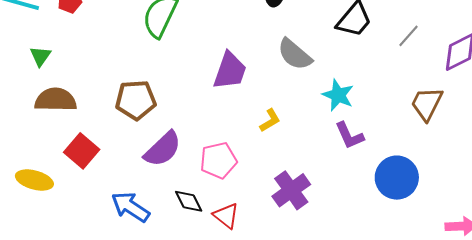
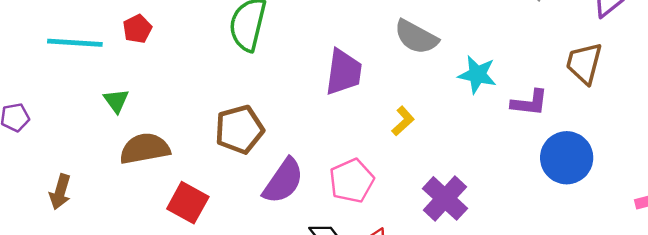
purple L-shape: (349, 136) -> (530, 103), moved, turned -48

